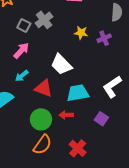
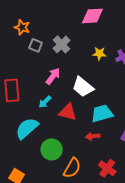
gray square: (24, 25) -> (36, 45), moved
pink arrow: (21, 51) -> (53, 76), moved
green circle: (41, 119) -> (52, 149), moved

